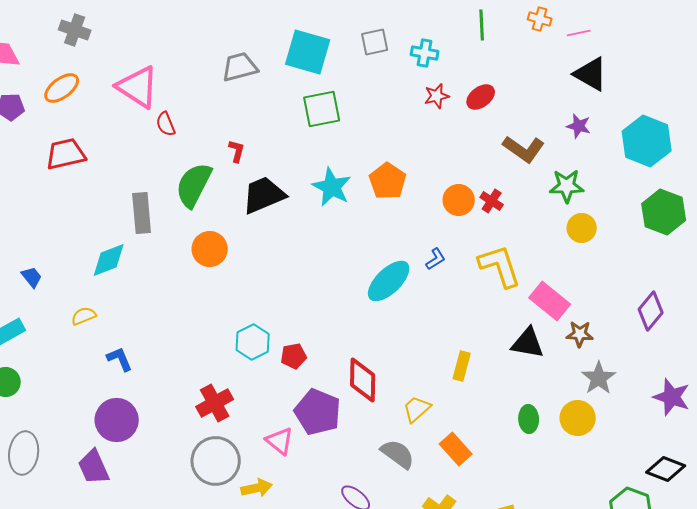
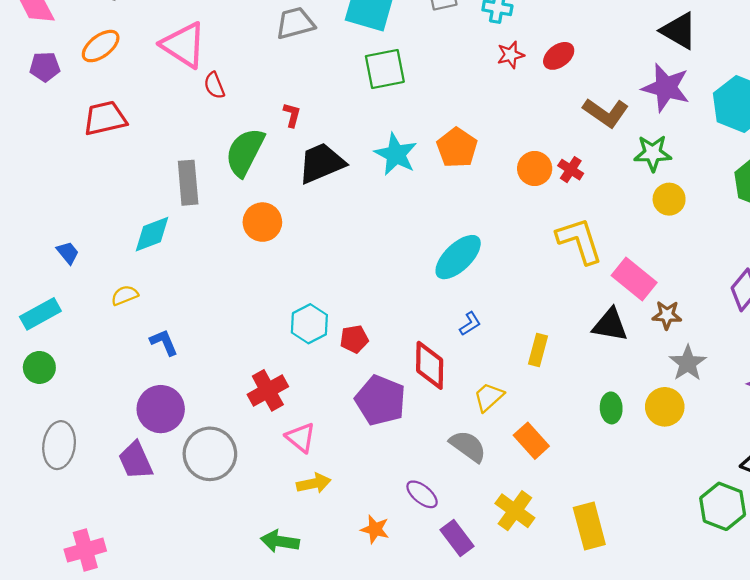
purple star: (579, 126) -> (666, 88), size x1.8
blue L-shape: (436, 259) -> (470, 324), moved
pink triangle: (280, 441) -> (301, 437), moved
gray circle: (216, 461) -> (210, 454), moved

